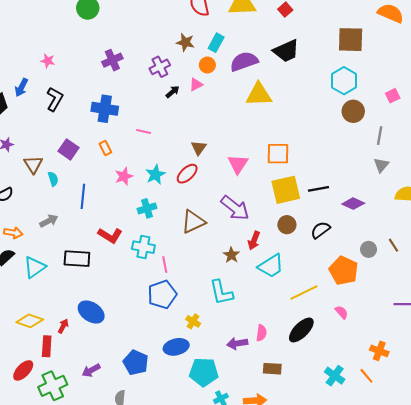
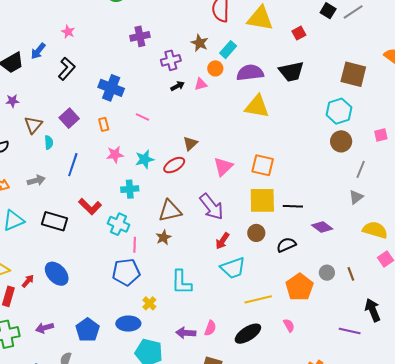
purple cross: (112, 60) -> (140, 36), moved
brown star: (231, 255) -> (163, 237), moved

